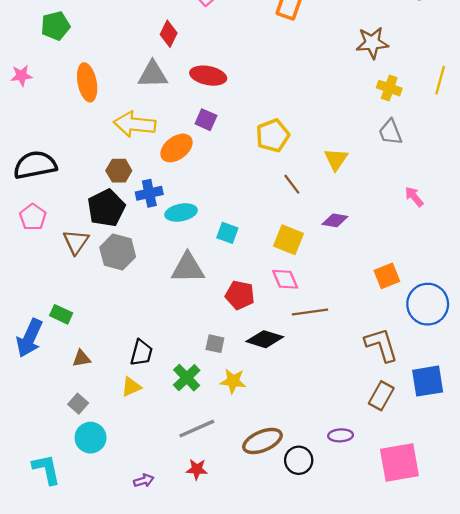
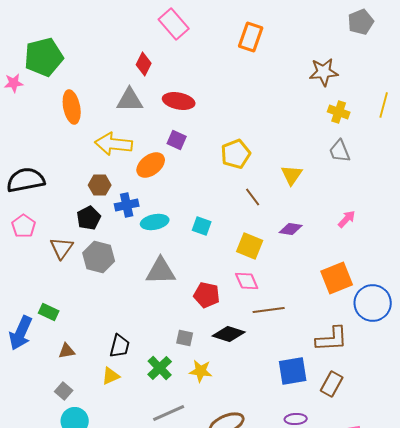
green pentagon: (55, 26) -> (44, 57), size x1.5
pink star: (21, 76) -> (14, 83), moved
pink arrow: (414, 197) -> (347, 219), moved, turned 84
black pentagon: (106, 208) -> (89, 218), size x0.7
cyan square: (227, 233) -> (202, 226), moved
orange square: (387, 276) -> (337, 278), size x1.4
brown L-shape: (381, 345) -> (332, 339), turned 104
blue square: (428, 381) -> (293, 371), moved

